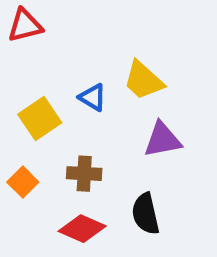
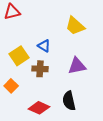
yellow trapezoid: (143, 80) -> (75, 26), moved
brown cross: (84, 174) -> (40, 69), moved

